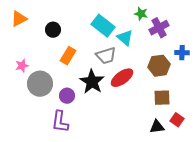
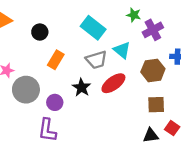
cyan triangle: (125, 38) -> (122, 50), moved
black star: (92, 82) -> (81, 87), size x0.7

